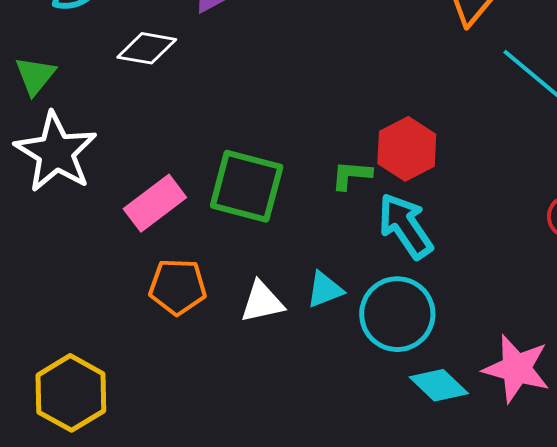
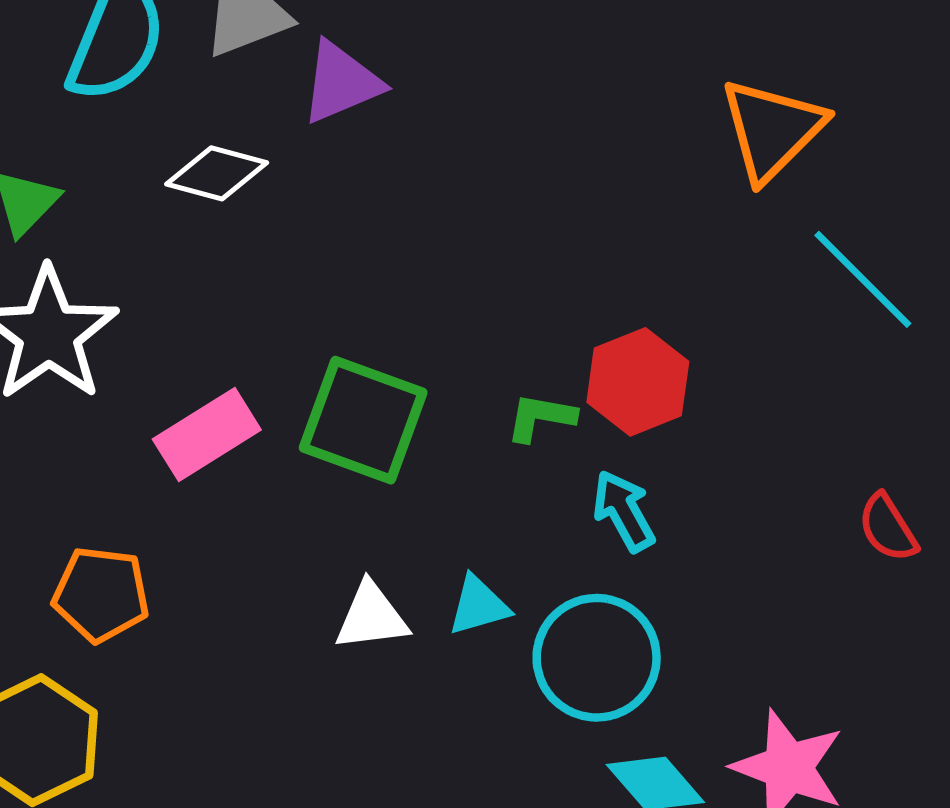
cyan arrow: (405, 226) -> (624, 511), size x0.7
orange pentagon: (178, 287) -> (101, 594), moved

